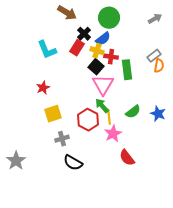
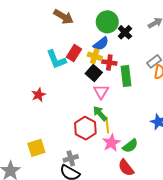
black cross: (84, 34) -> (125, 32), moved
cyan L-shape: (47, 50) -> (56, 59), moved
pink triangle: (103, 85) -> (101, 92), size x0.7
green semicircle: (133, 112) -> (130, 146), moved
yellow square: (53, 114) -> (36, 148), moved
gray cross: (62, 139) -> (71, 158), moved

